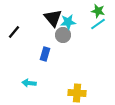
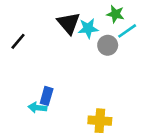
green star: (98, 11) -> (115, 14), moved
gray circle: (63, 35) -> (108, 45), moved
blue rectangle: (45, 54) -> (47, 96), moved

